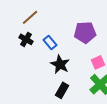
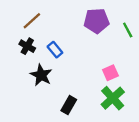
purple pentagon: (85, 32) -> (97, 21), moved
black star: (60, 64) -> (41, 75), moved

